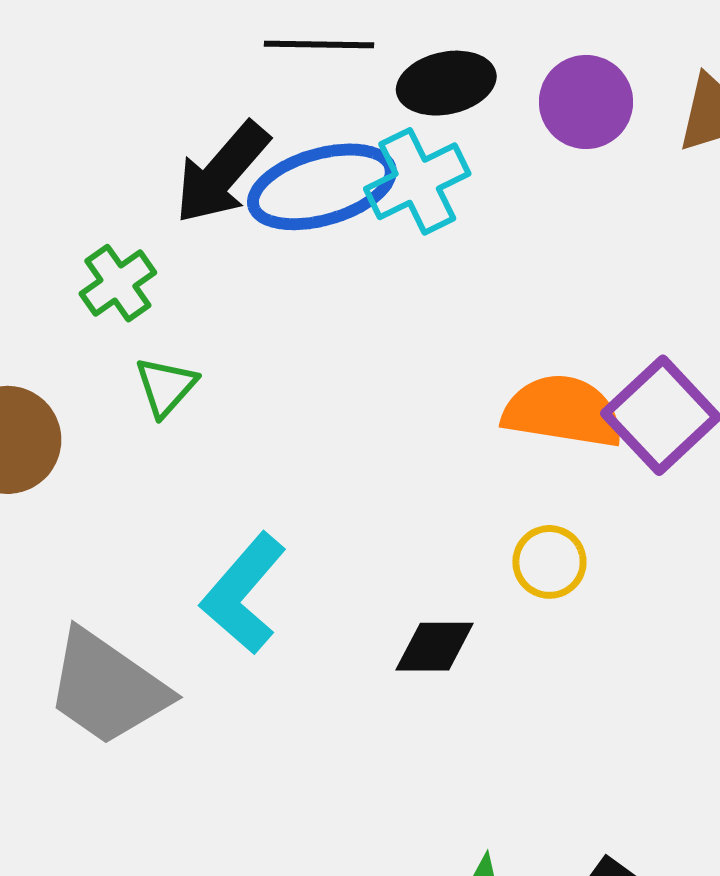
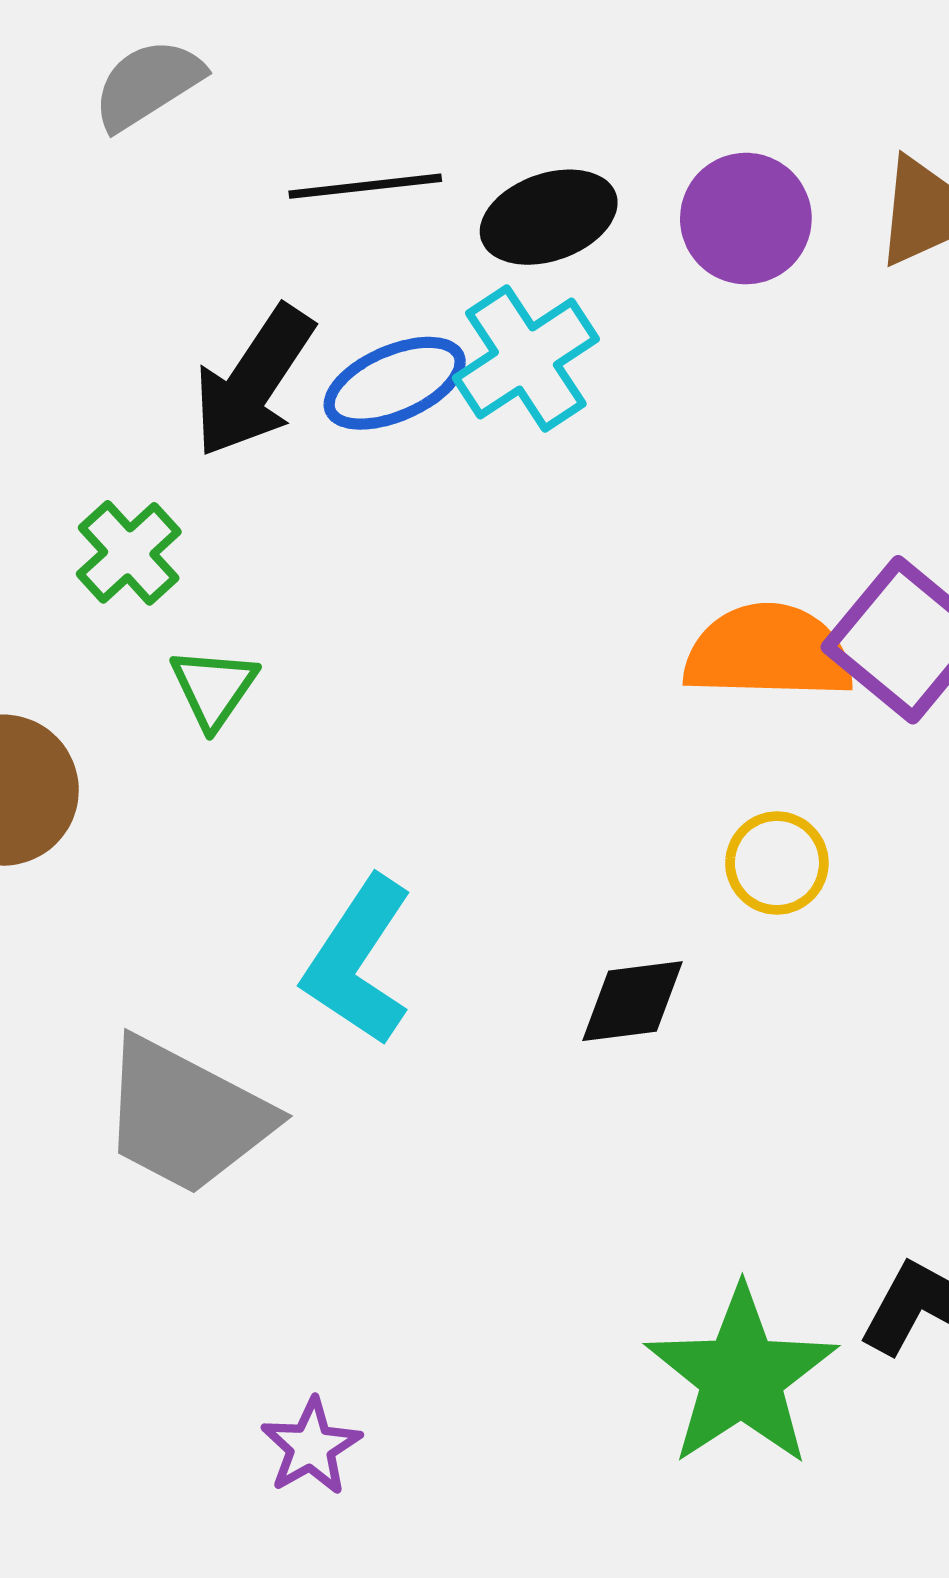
blue ellipse: (322, 187) -> (395, 383), size x0.7

